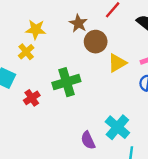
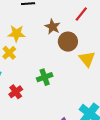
yellow triangle: (117, 63) -> (87, 59), turned -36
green cross: (66, 82) -> (45, 77), size x0.7

